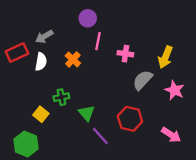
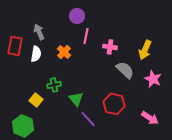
gray arrow: (44, 37) -> (39, 32), turned 98
red rectangle: (17, 53) -> (15, 46), turned -54
gray semicircle: (143, 80) -> (125, 70), turned 90

